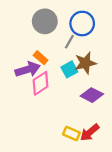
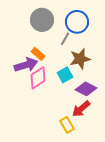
cyan square: (69, 69) -> (65, 75), moved
red arrow: (90, 132) -> (81, 109), moved
yellow rectangle: (71, 134) -> (67, 125), turned 35

